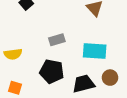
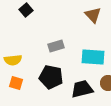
orange square: (15, 88) -> (16, 83), moved

